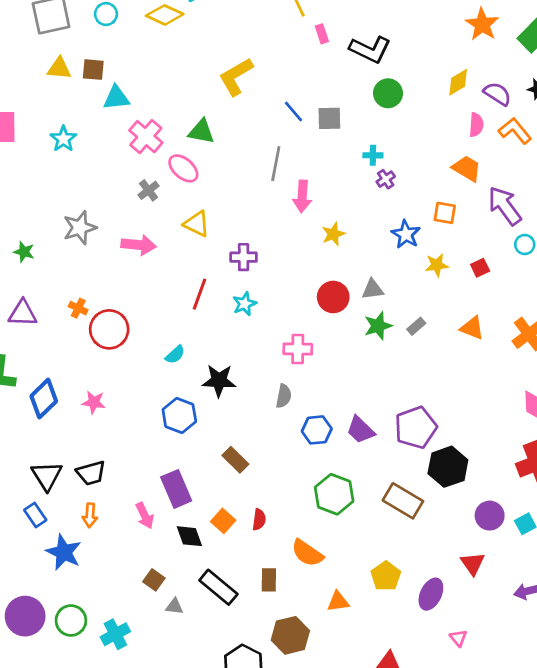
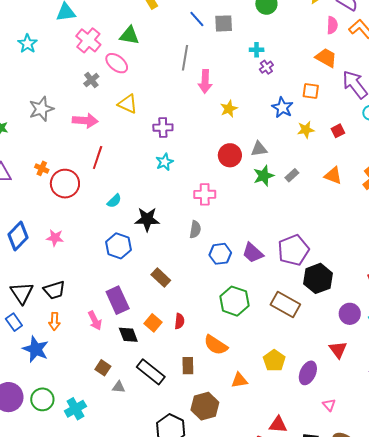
red line: (199, 294) -> (98, 157), moved

